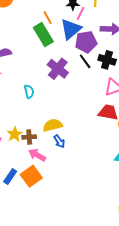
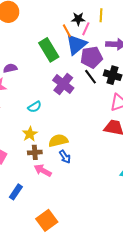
orange line: (48, 18) -> (67, 31), moved
cyan semicircle: (29, 91) -> (35, 107), turned 72
yellow star: (15, 134) -> (30, 134), moved
orange square: (31, 176) -> (47, 220), moved

